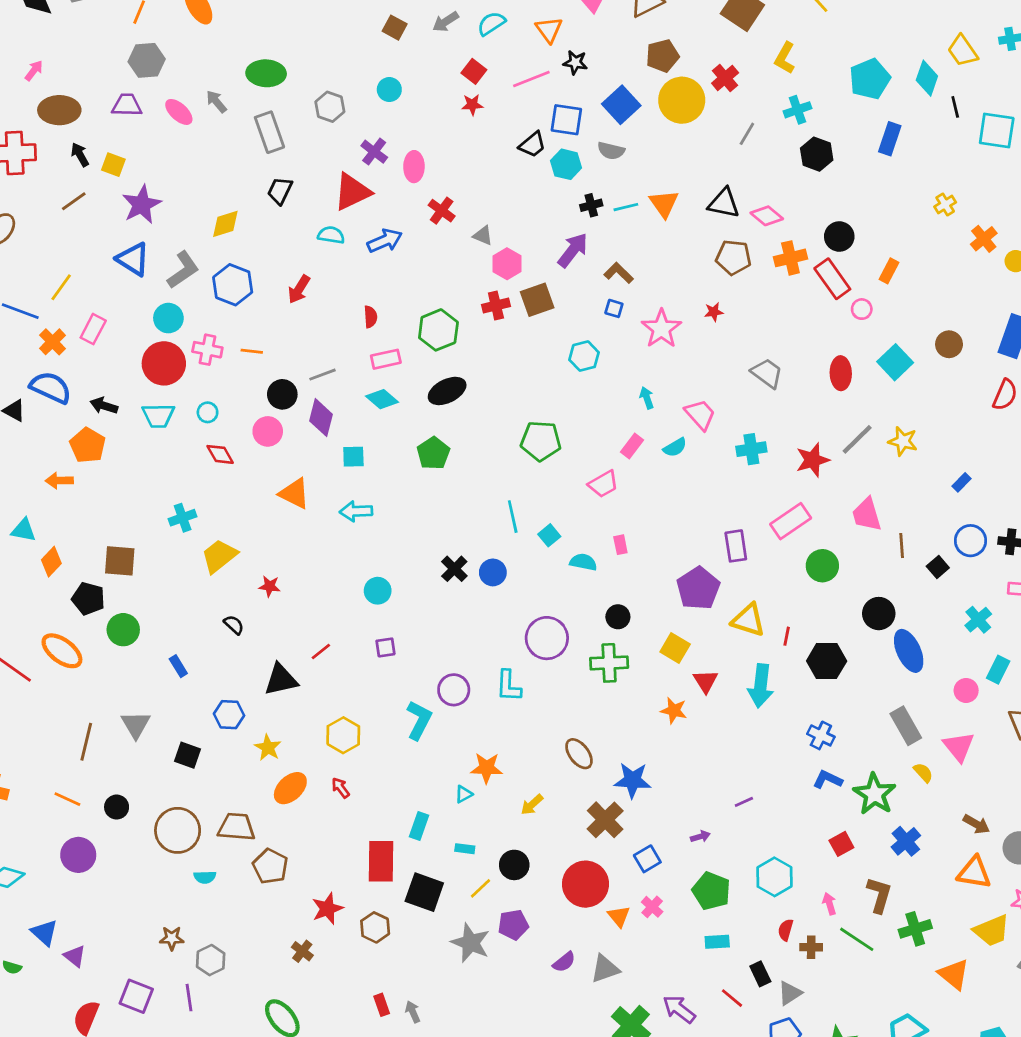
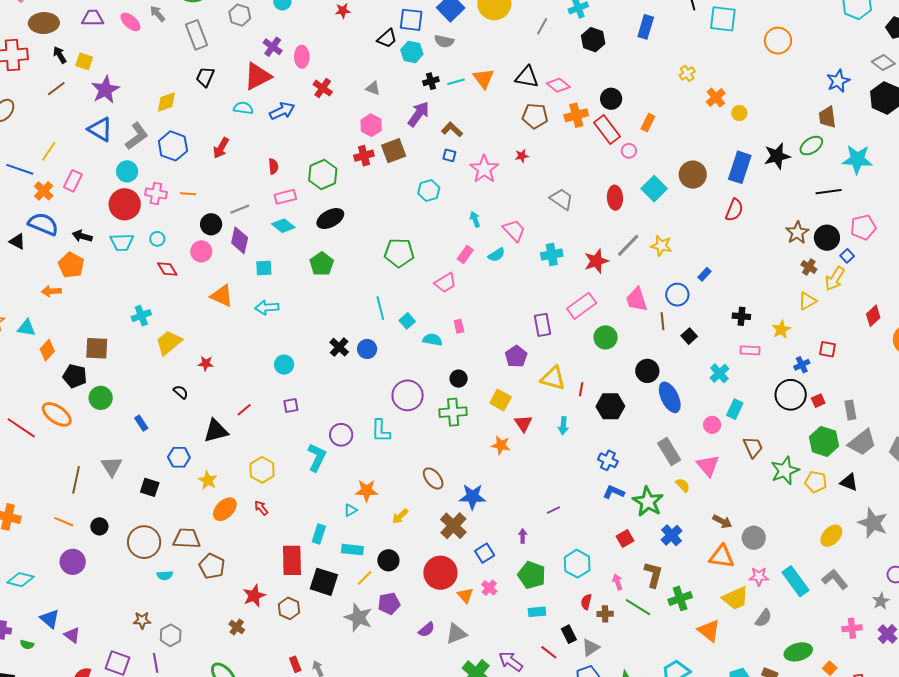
gray triangle: (483, 236) -> (373, 88), moved
brown circle: (949, 344) -> (693, 175), size x1.4
blue circle: (971, 541) -> (677, 295), moved
purple pentagon: (698, 588) -> (516, 356), size x0.7
cyan arrow: (761, 686) -> (563, 426), size x0.6
purple arrow: (700, 837) -> (523, 536), turned -72
cyan rectangle: (465, 849) -> (352, 550), size x1.5

